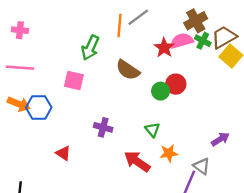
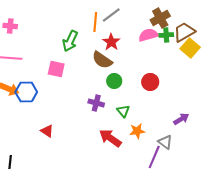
green cross: (203, 41) -> (166, 35), turned -32
red star: (164, 48) -> (111, 42), moved
red circle: (176, 84) -> (150, 82), moved
green circle: (161, 91) -> (114, 81), moved
purple cross: (103, 127) -> (96, 103), moved

